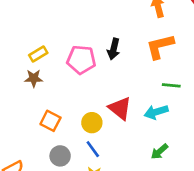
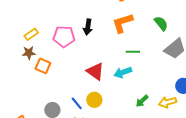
orange square: (50, 121) -> (43, 66), moved
yellow circle: (92, 123) -> (94, 100), moved
green arrow: (159, 152) -> (142, 101), moved

